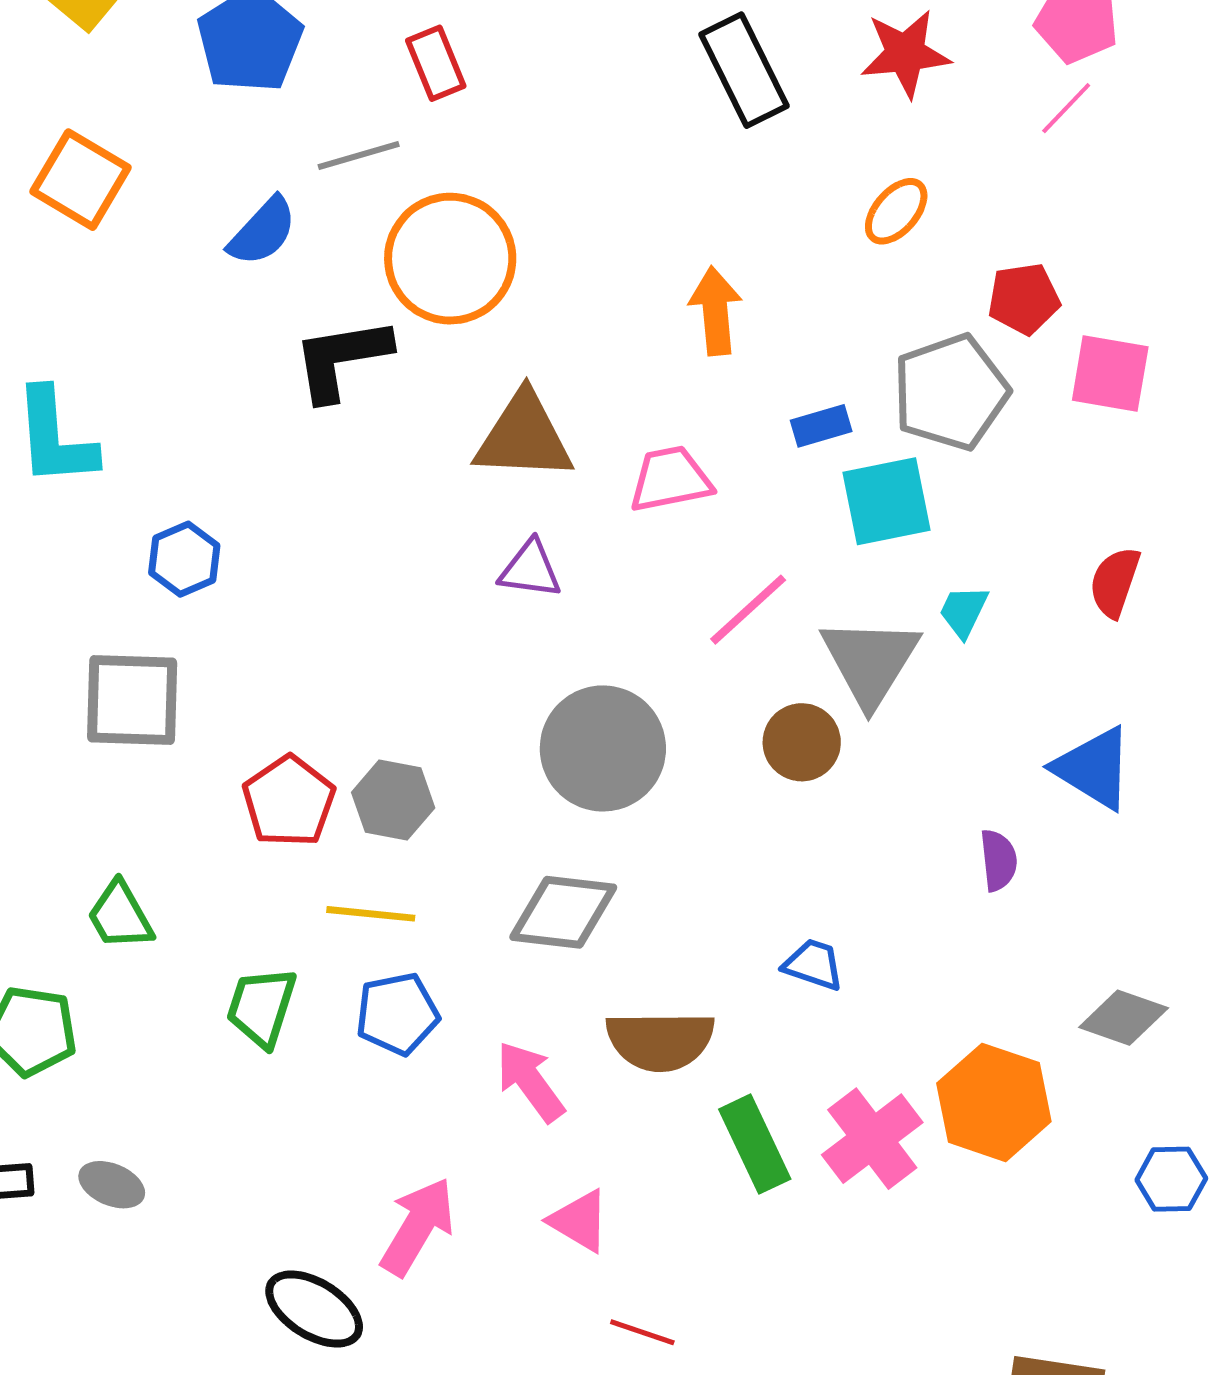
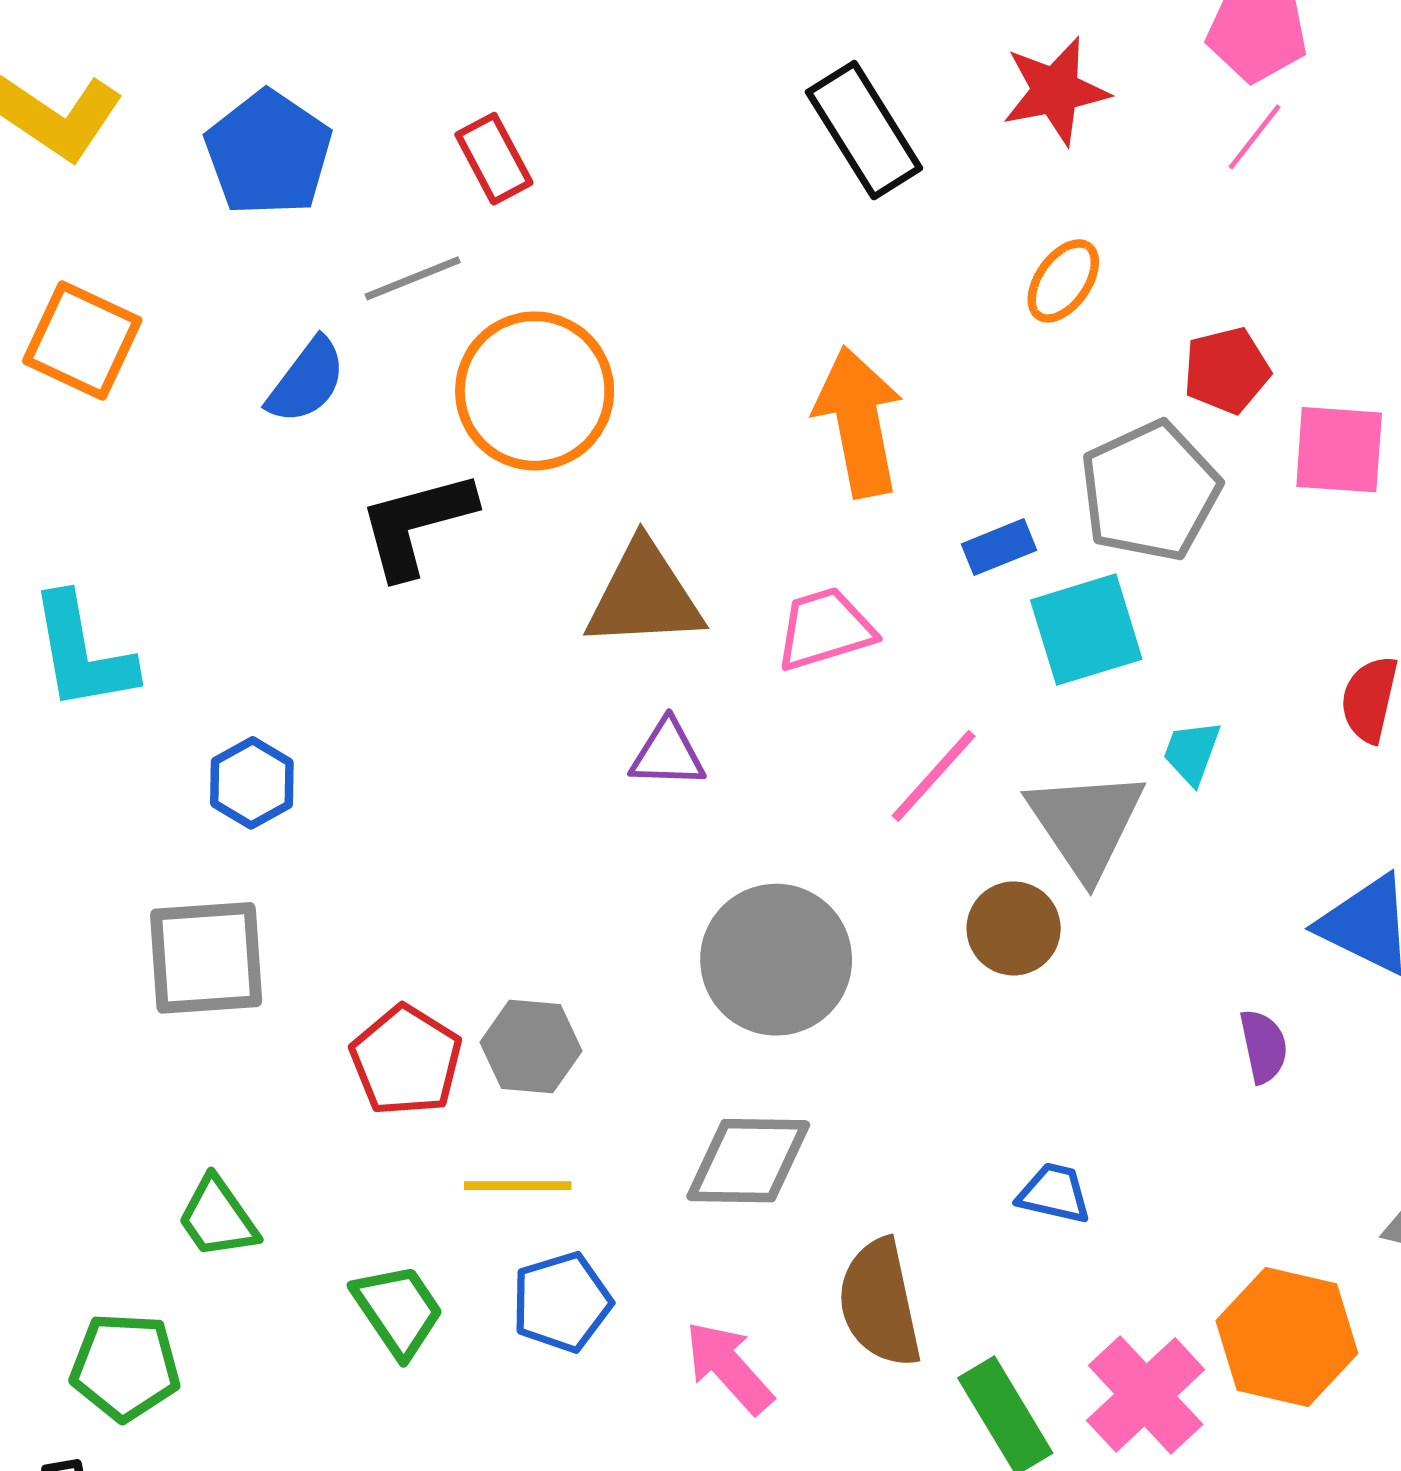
orange arrow: (715, 311) -> (859, 422), size x1.4
green trapezoid: (262, 1007) -> (398, 1310), turned 134
brown semicircle: (660, 1041) -> (880, 1303), turned 84

